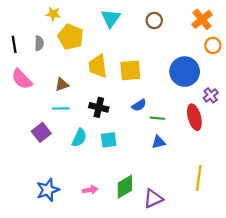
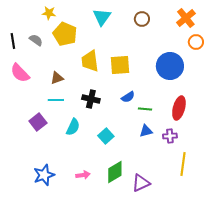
gray semicircle: (39, 43) -> (36, 40), turned -56
purple cross: (211, 95) -> (170, 136), moved, turned 32
red ellipse: (194, 117) -> (179, 108), turned 30
cyan square: (109, 140) -> (106, 136), moved, turned -35

